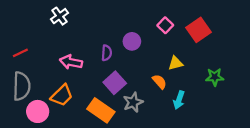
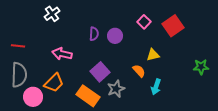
red line: (20, 53) -> (18, 46), turned 32
purple semicircle: (107, 53) -> (94, 34), moved
green star: (215, 77) -> (201, 67), moved

